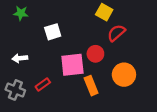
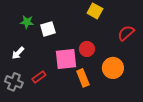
green star: (21, 13) -> (27, 22), moved
red semicircle: (116, 33) -> (126, 33), moved
white arrow: (20, 58) -> (18, 53), turned -40

